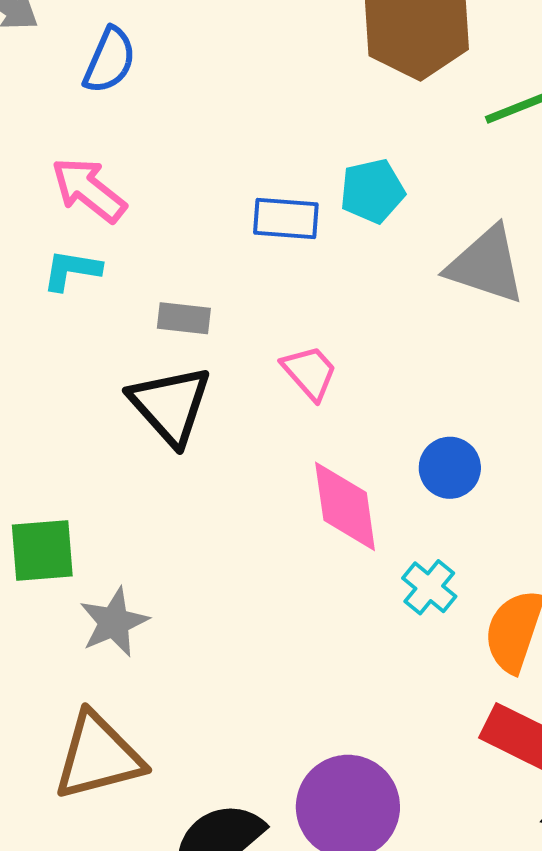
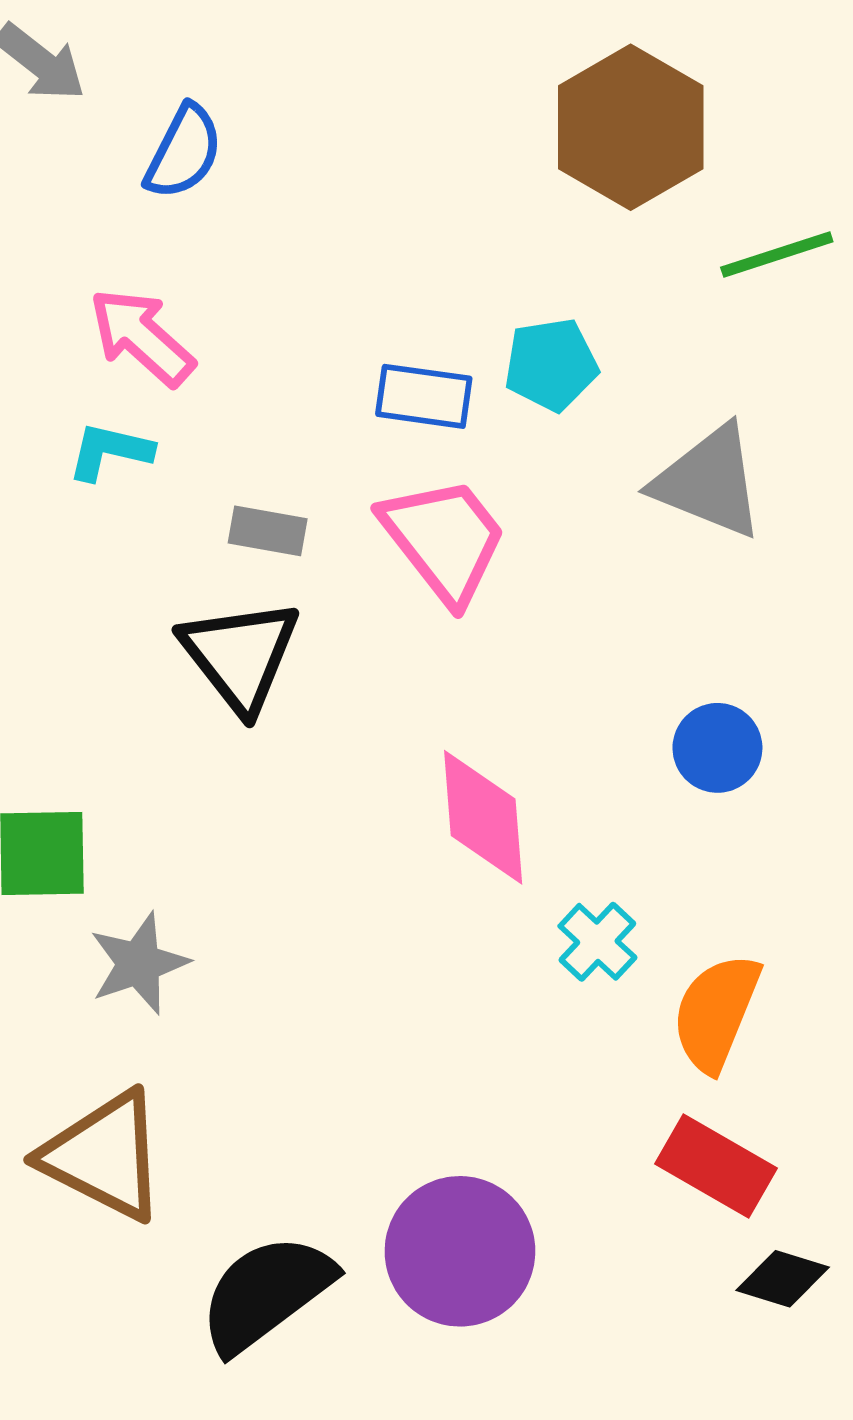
pink trapezoid: (310, 372) -> (444, 540), moved, size x1.6
blue circle: (450, 468) -> (717, 748), moved
brown triangle: (98, 756) -> (104, 1156), turned 38

